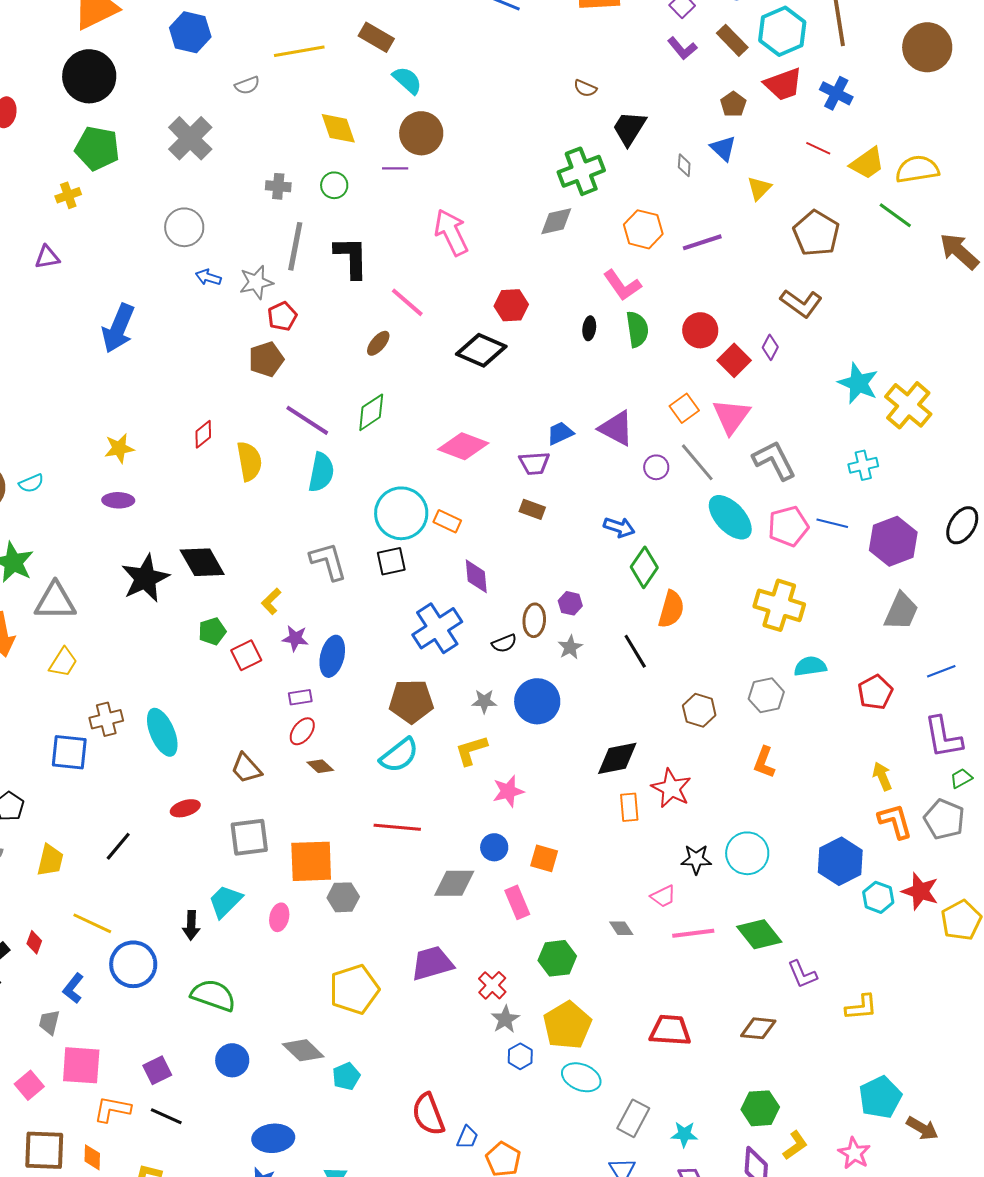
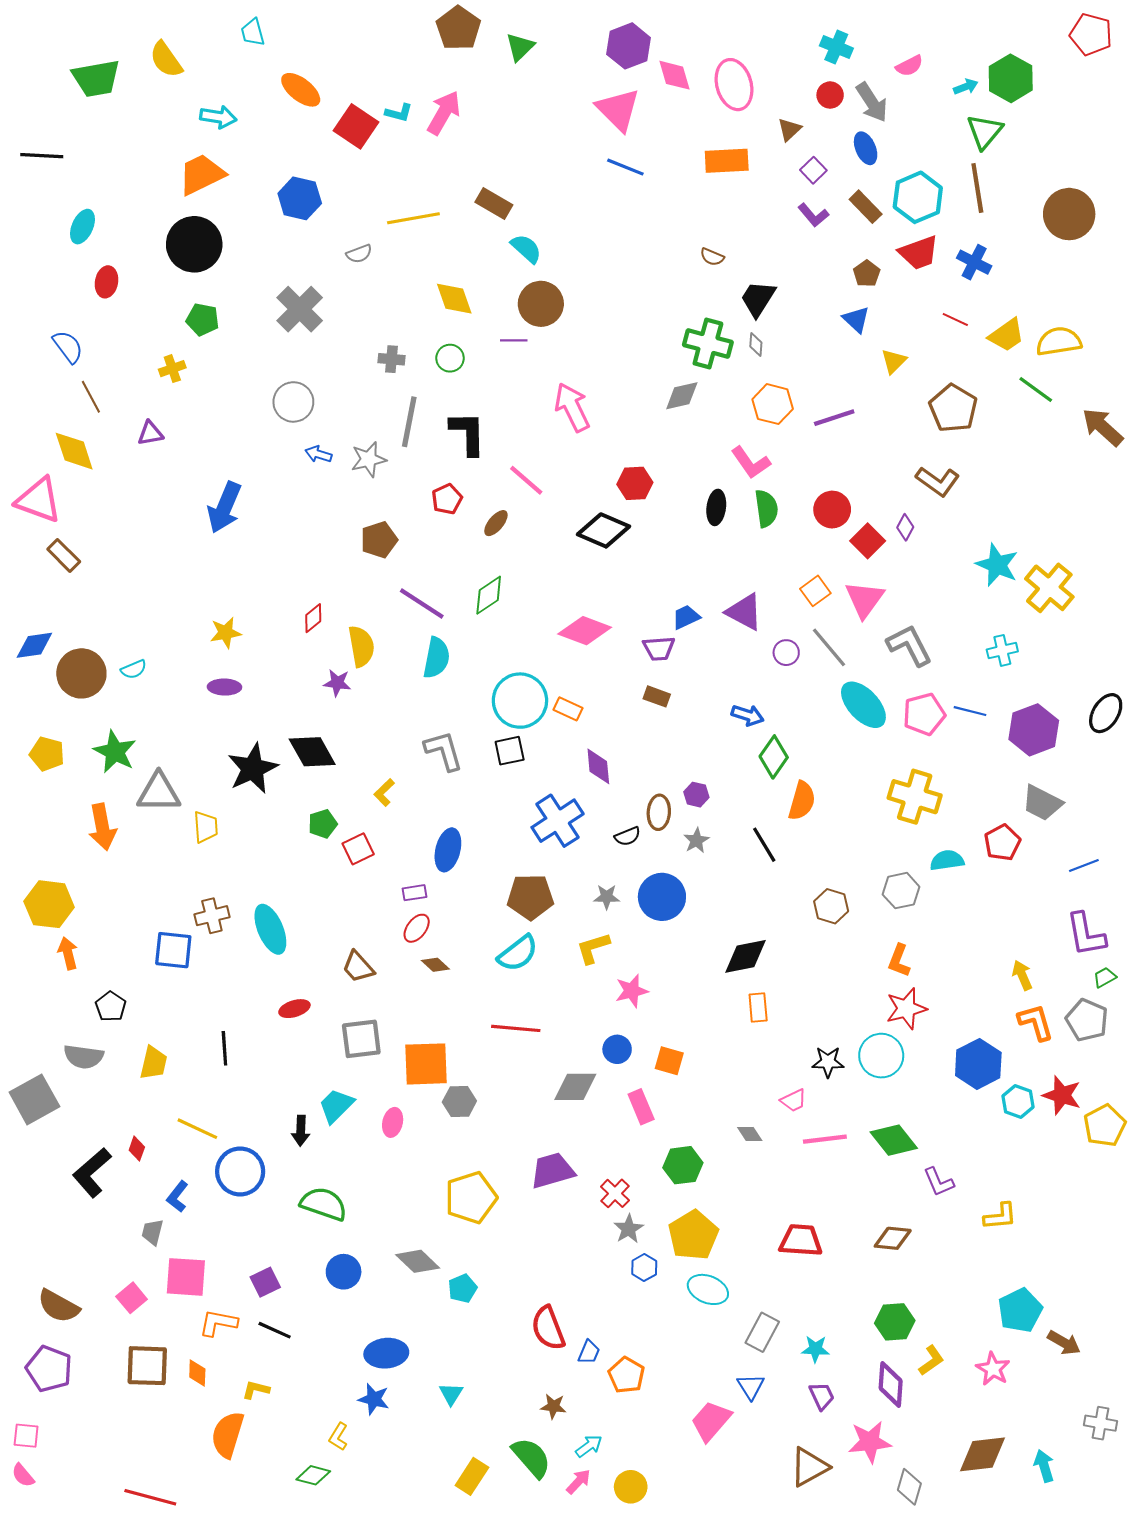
green pentagon: (97, 148) -> (203, 319), size x0.7
gray diamond: (684, 165) -> (756, 345), moved
green cross: (581, 171) -> (708, 344), turned 36
red pentagon: (282, 316) -> (447, 499), moved
black ellipse: (589, 328) -> (716, 507), size x1.4
gray trapezoid: (901, 611) -> (1042, 803), turned 93
purple star: (295, 638) -> (337, 683), moved
yellow trapezoid: (63, 662) -> (206, 827), moved, turned -36
red pentagon: (875, 692) -> (1002, 843), moved
red star: (671, 788) -> (906, 1009), moved, turned 30
black line: (118, 846) -> (224, 1048), turned -44

